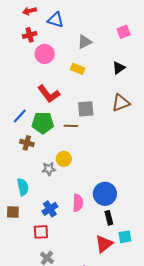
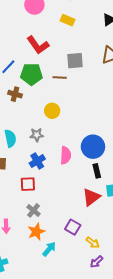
gray star: (49, 169) -> (37, 135), moved

